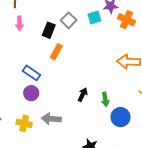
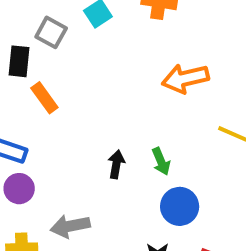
orange rectangle: (56, 52) -> (44, 98), turned -49
blue circle: (121, 117) -> (180, 206), moved

